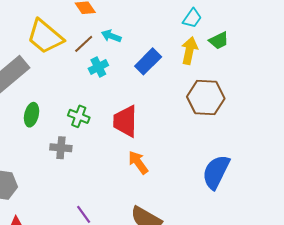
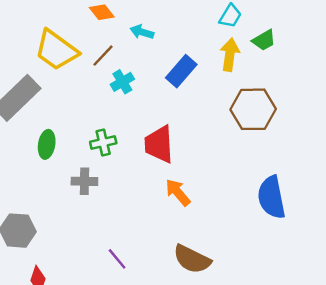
cyan arrow: (111, 36) -> (142, 32), moved
green cross: (79, 116) -> (103, 142), turned -30
blue semicircle: (216, 172) -> (271, 197), turned -33

